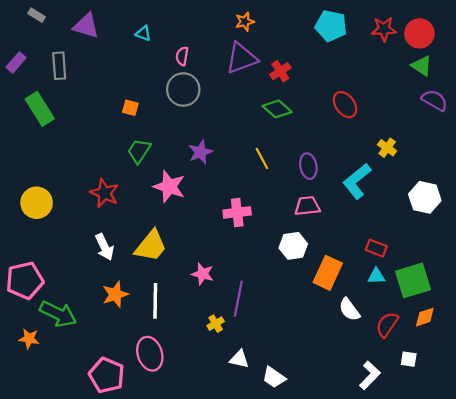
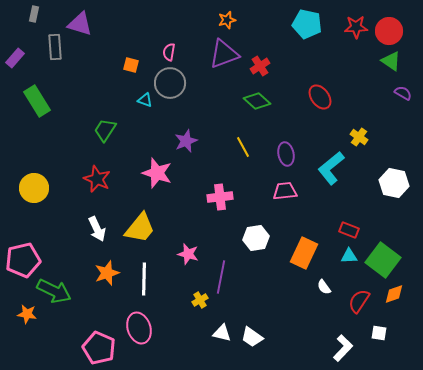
gray rectangle: (37, 15) -> (34, 14), turned 70
cyan triangle: (143, 33) -> (145, 100), moved
gray rectangle: (59, 66) -> (55, 47), moved
purple semicircle: (435, 100) -> (403, 93), size x0.7
orange square: (130, 108) -> (131, 65), moved
green trapezoid: (139, 151) -> (105, 130), moved
white hexagon: (293, 246) -> (256, 238), moved
green square: (413, 280) -> (383, 260), turned -36
white semicircle: (349, 310) -> (324, 287), size x0.7
white trapezoid: (274, 377) -> (252, 337), moved

